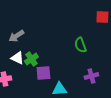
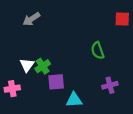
gray arrow: (16, 36) -> (31, 19), moved
white triangle: (17, 58) -> (27, 65), turned 40

